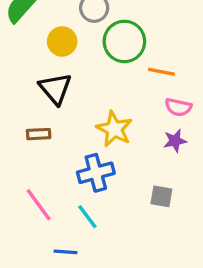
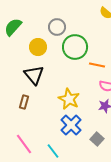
brown rectangle: (39, 134) -> (24, 102), turned -72
blue cross: (96, 173) -> (71, 125), moved, turned -30
gray square: (161, 196) -> (97, 139), turned 32

